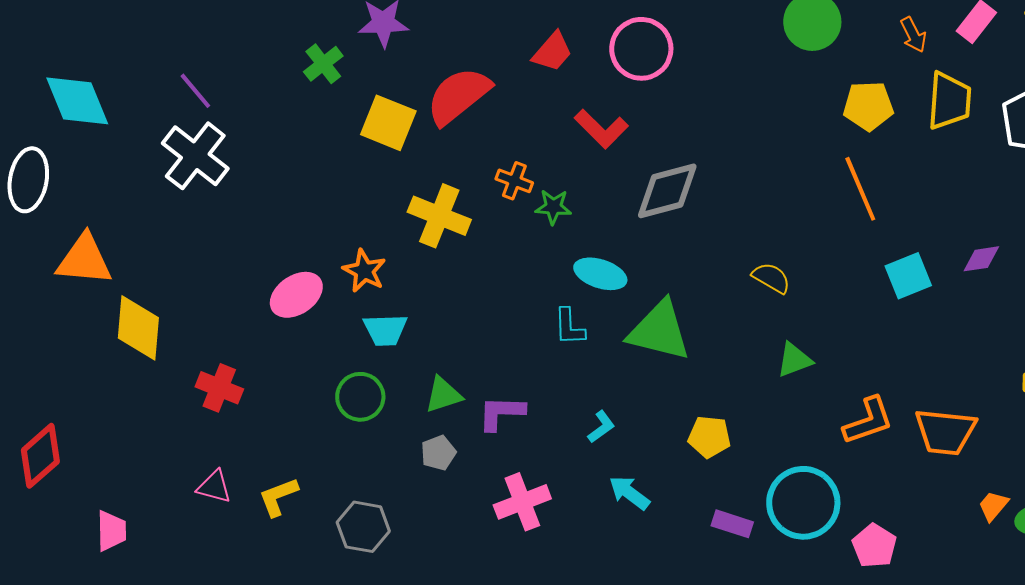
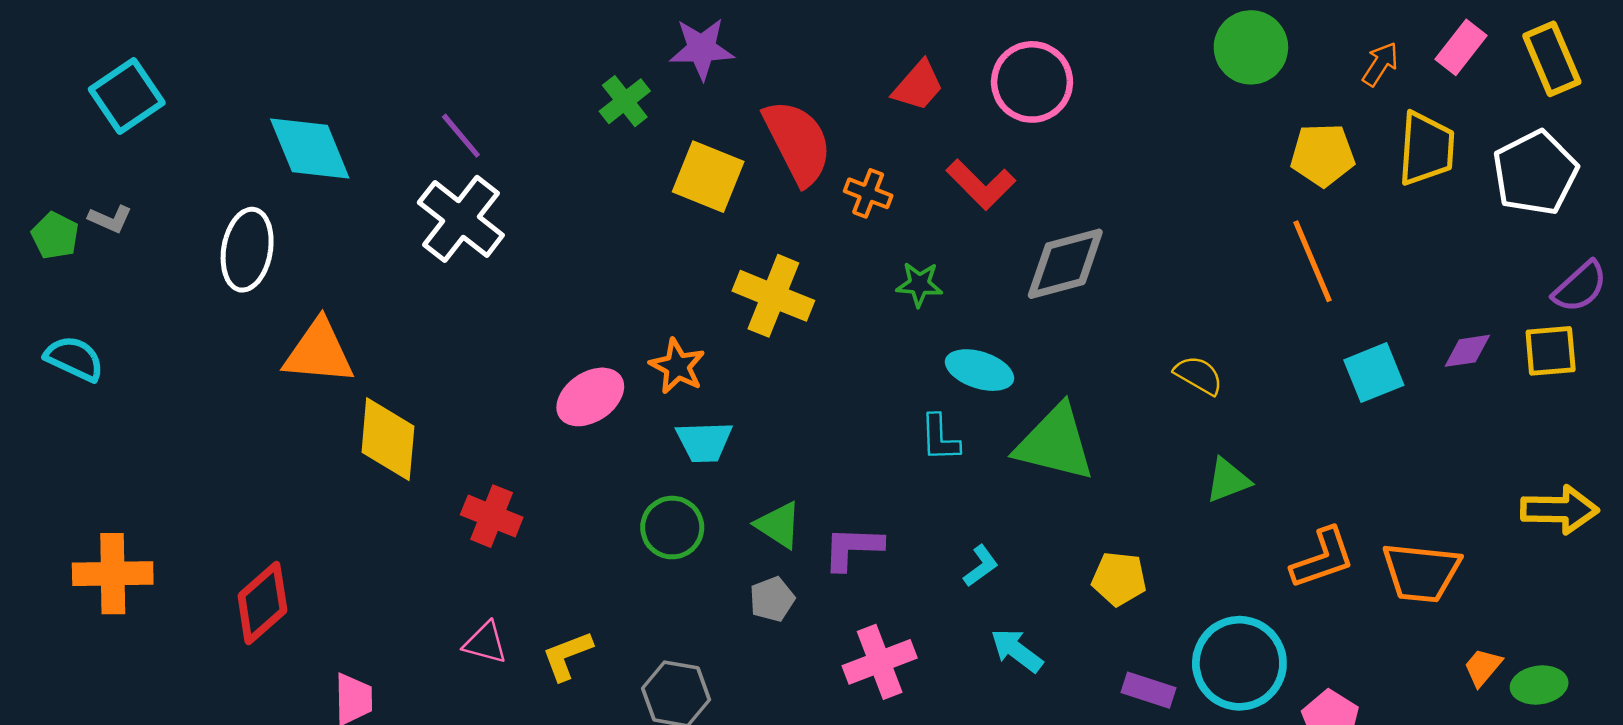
orange arrow: (913, 35) -> (1380, 64), turned -120
red semicircle: (458, 96) -> (798, 142), turned 102
orange cross: (514, 181) -> (868, 193), moved
green triangle: (443, 395) -> (778, 525), turned 51

